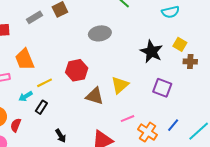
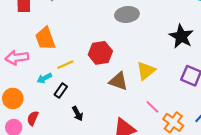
pink line: (127, 119) -> (152, 107), turned 64
red semicircle: (16, 125) -> (33, 118), moved
black arrow: (61, 136) -> (78, 114), moved

